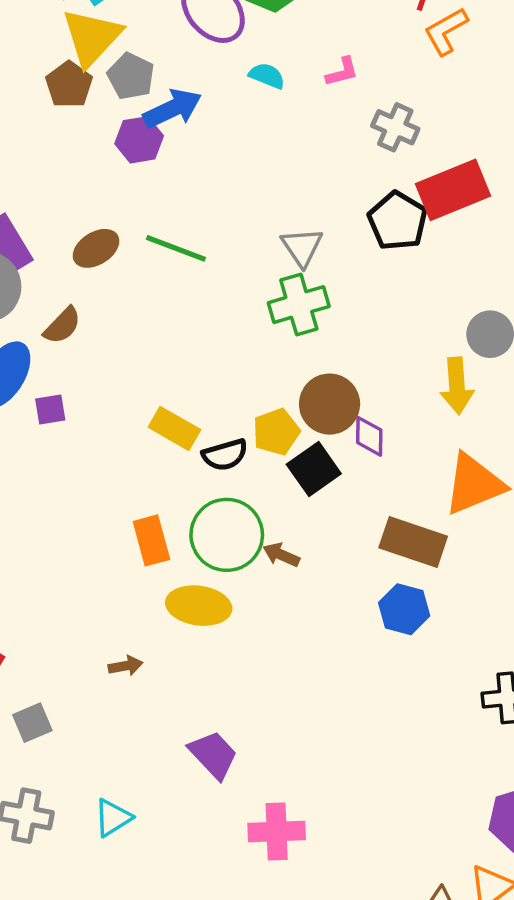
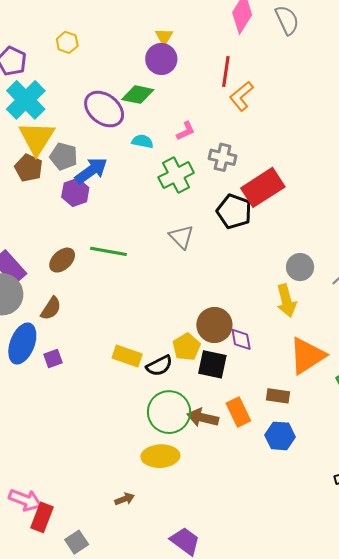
green cross: (299, 305) -> (176, 175), moved
black square: (314, 469) -> (212, 364), turned -32
orange rectangle: (151, 540) -> (238, 412), moved
brown rectangle: (413, 542) -> (278, 396), size x0.6
brown arrow: (281, 555) -> (203, 418), size x1.4

